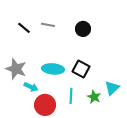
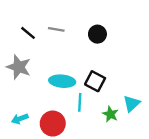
gray star: (16, 69) -> (19, 67), moved
cyan arrow: (31, 87) -> (20, 119), moved, turned 136
cyan line: (71, 96) -> (80, 102), moved

